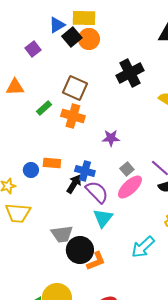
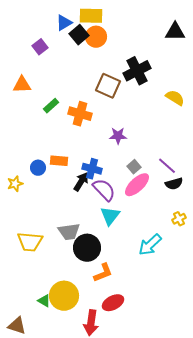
brown square: (75, 88) -> (108, 86), moved
yellow trapezoid: (18, 213) -> (30, 242), moved
orange L-shape: (96, 261) -> (103, 273), moved

